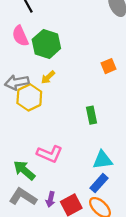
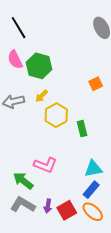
yellow hexagon: (29, 97) -> (56, 115), moved

